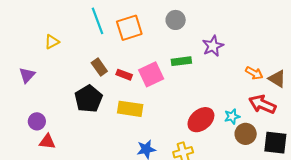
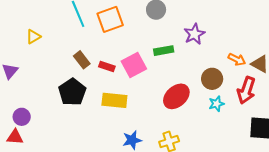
red arrow: (262, 104) -> (246, 90), turned -92
red ellipse: (201, 120) -> (176, 96), moved
brown circle: (246, 134) -> (212, 79), moved
red triangle: (47, 142) -> (15, 137), moved

